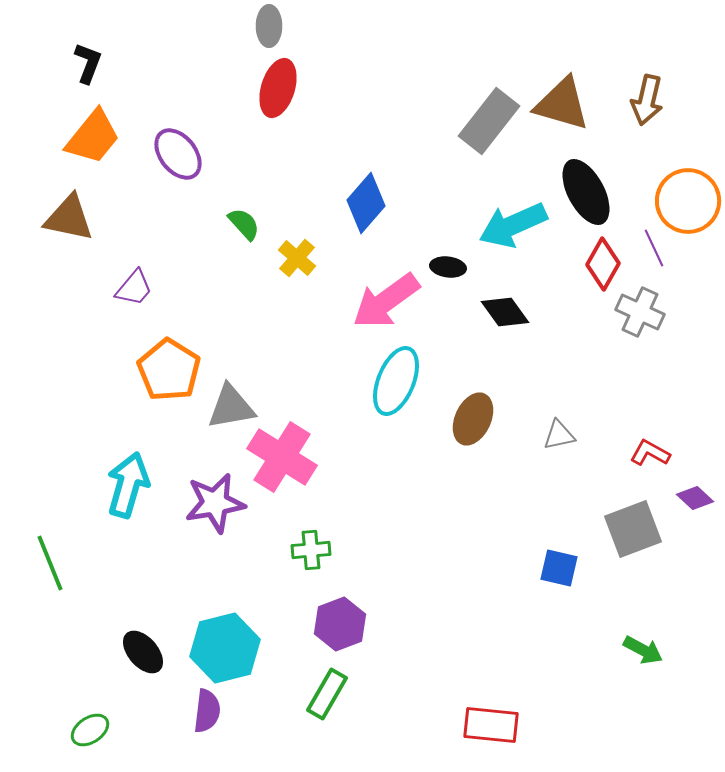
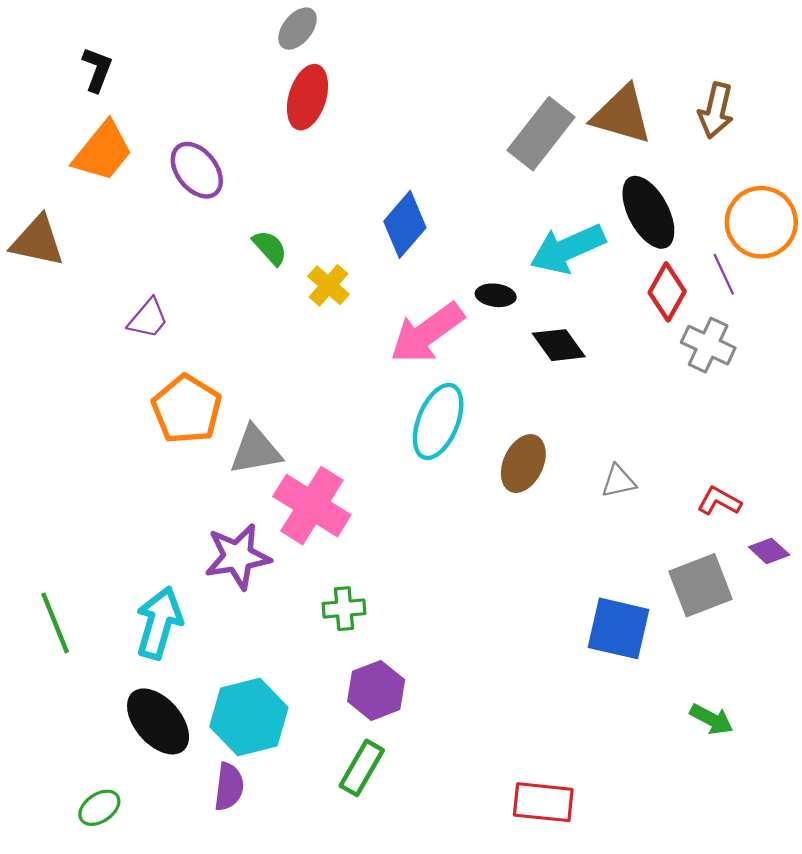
gray ellipse: (269, 26) -> (298, 29), turned 39
brown triangle: (69, 218) -> (37, 241), moved
cyan arrow: (128, 485) -> (159, 623), moved
blue square: (559, 568) -> (619, 628), size x1.5
black ellipse: (143, 652) -> (158, 721), size x1.4

